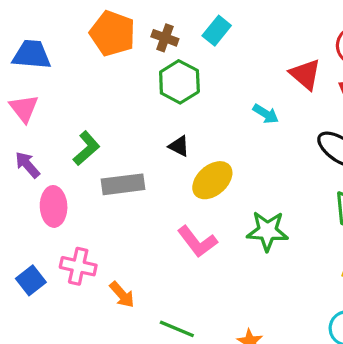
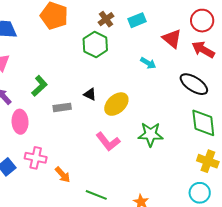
cyan rectangle: (217, 31) -> (137, 20), moved, turned 30
brown cross: (165, 38) -> (106, 19), moved, turned 35
black triangle: (179, 146) -> (90, 94), moved
gray rectangle: (123, 184) -> (62, 107), size x0.7

